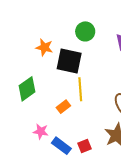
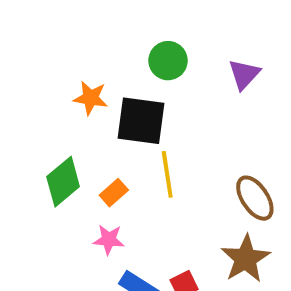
orange rectangle: (63, 107) -> (114, 193), moved
pink star: (41, 131) -> (109, 240), moved

